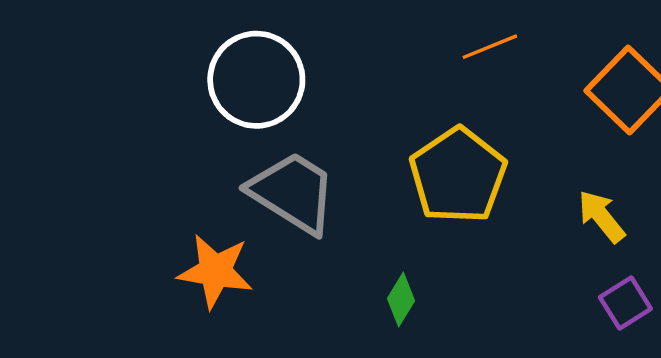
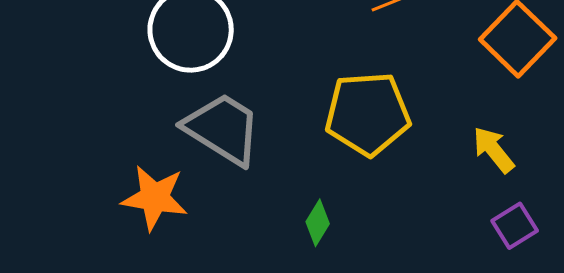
yellow pentagon: (458, 175) -> (368, 114), turned 30

